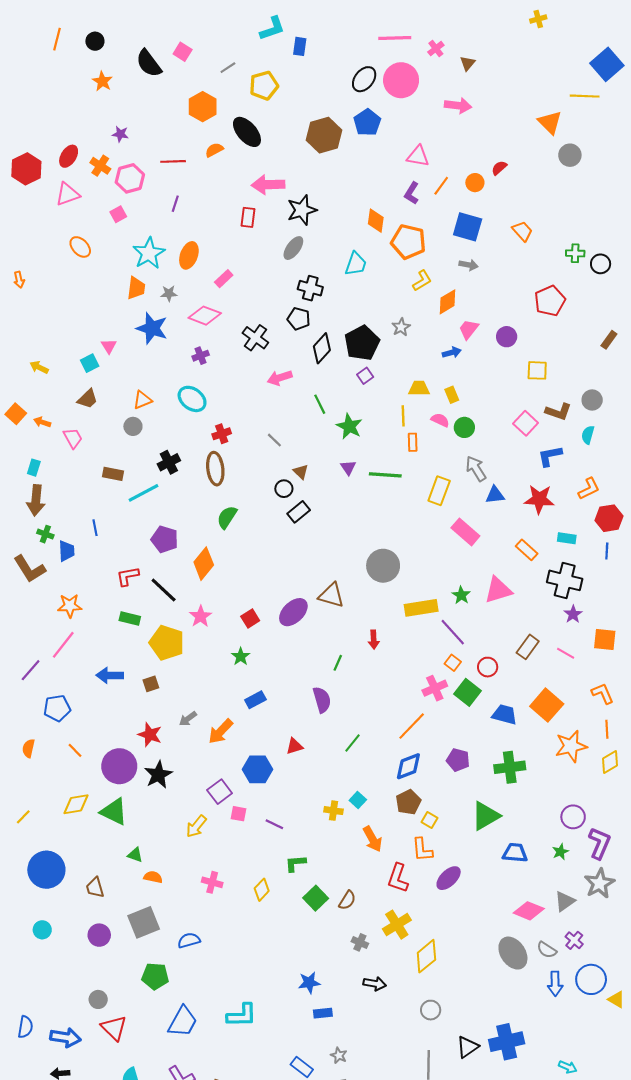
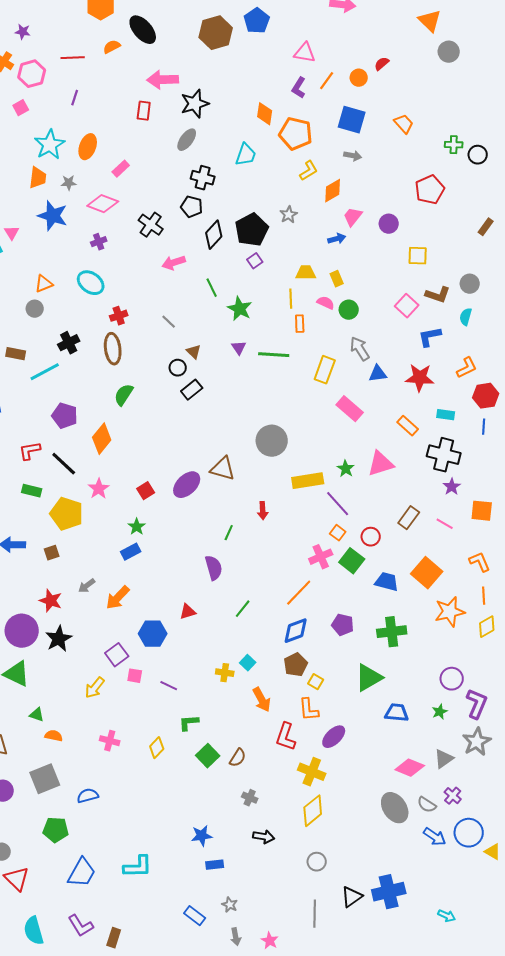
blue rectangle: (255, 700) -> (131, 552), moved
yellow cross: (397, 925) -> (312, 772), moved, turned -36
blue arrow: (555, 984) -> (435, 837), turned -55

